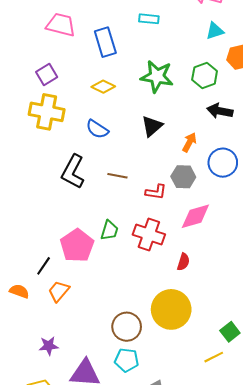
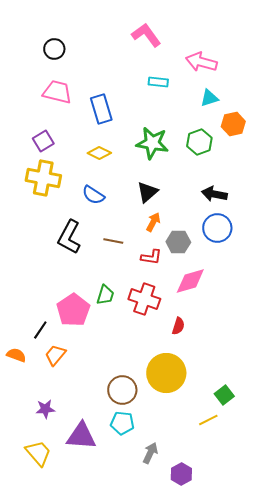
cyan rectangle: (149, 19) -> (158, 82), moved
black arrow: (220, 111) -> (214, 194), moved
orange arrow: (189, 142) -> (153, 222), moved

